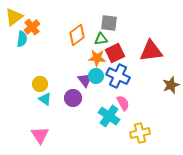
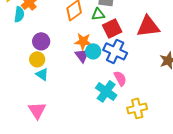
orange star: (97, 58) -> (83, 41), moved
purple circle: (73, 98) -> (41, 41), moved

